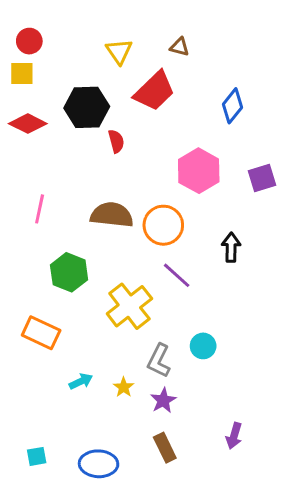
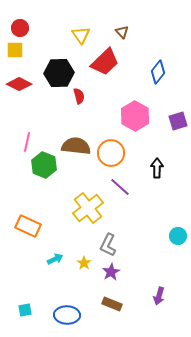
brown triangle: (180, 47) -> (122, 32), turned 32
green hexagon: (69, 272) -> (44, 165), moved
cyan circle: (203, 346) -> (178, 236), moved
brown rectangle: (165, 448) -> (112, 304), turned -42

